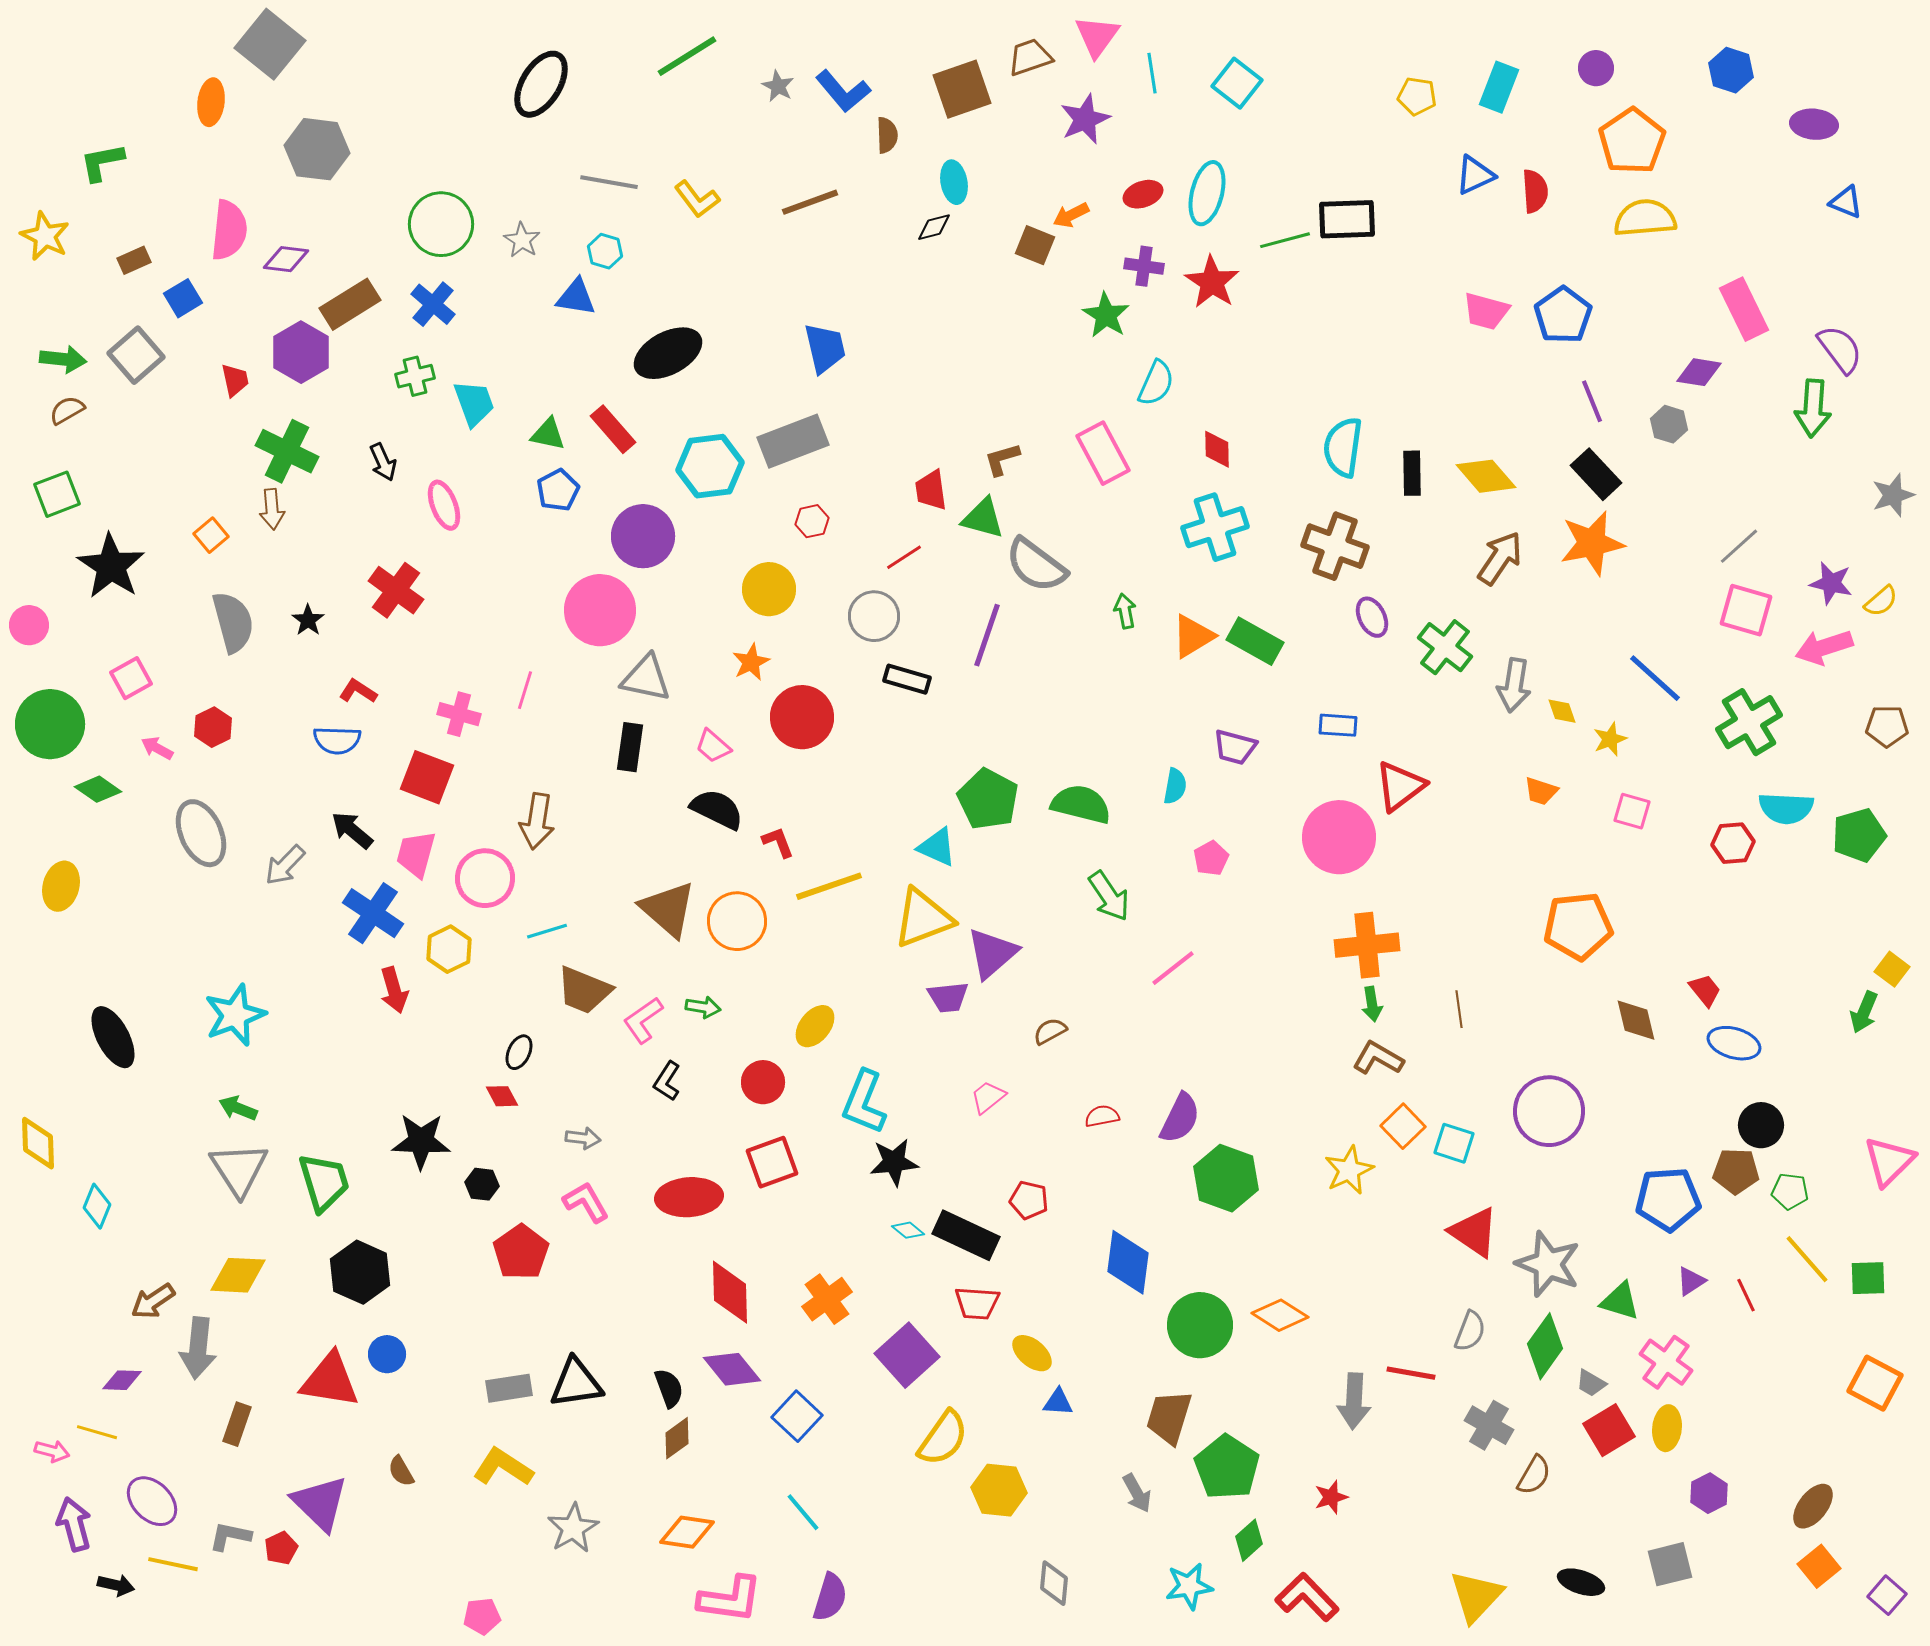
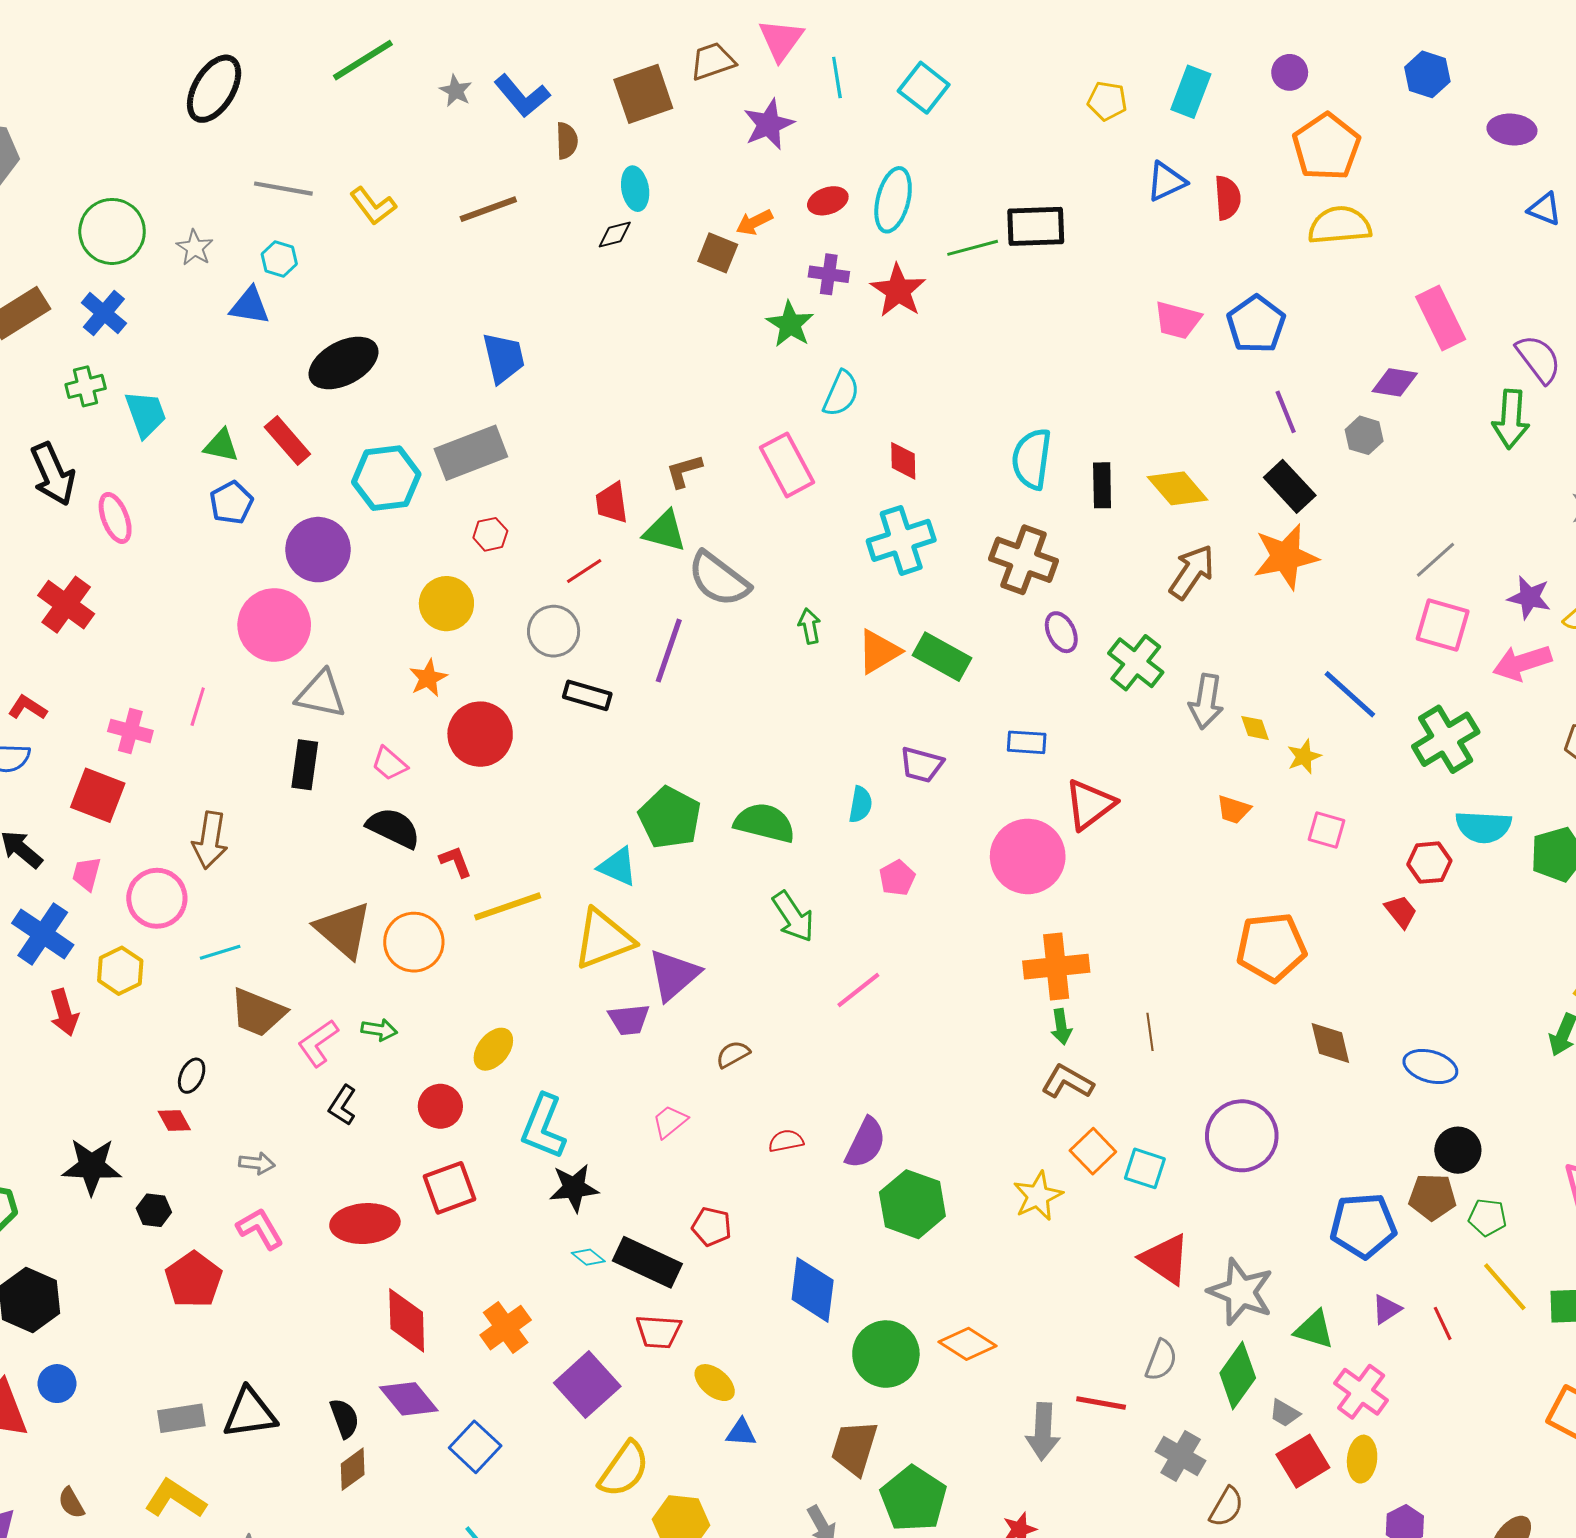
black arrow: (383, 462) -> (53, 474), size x1.6
pink trapezoid: (416, 854) -> (87, 874), size x0.7
red trapezoid: (1705, 990) -> (1401, 912), moved

